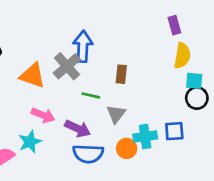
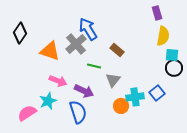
blue arrow: (83, 46) -> (88, 29), turned -35
brown rectangle: (121, 74) -> (117, 50), turned -56
blue square: (174, 131) -> (157, 93), turned -35
blue semicircle: (88, 154) -> (78, 112), moved, turned -110

